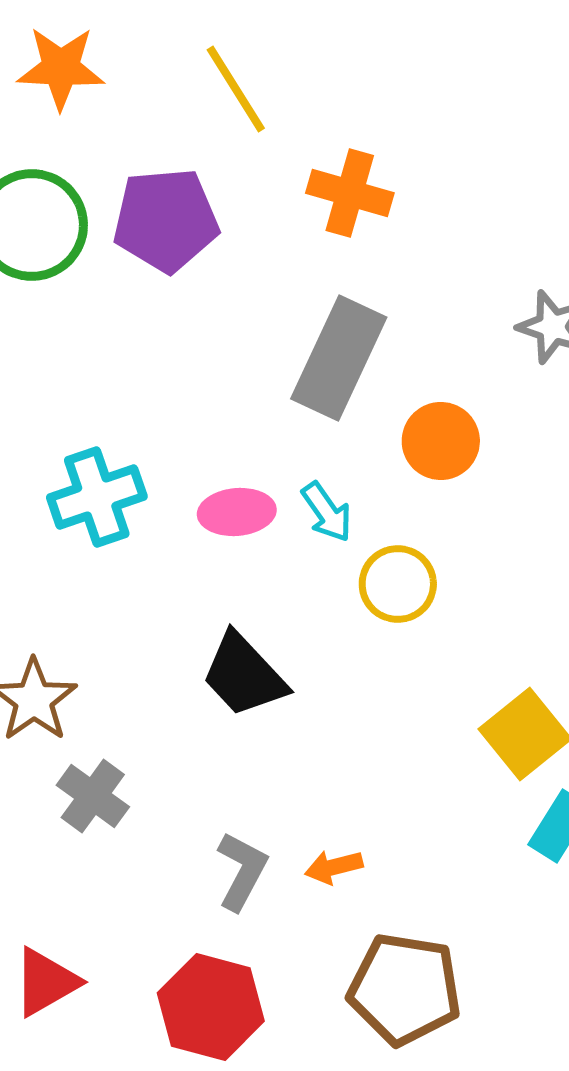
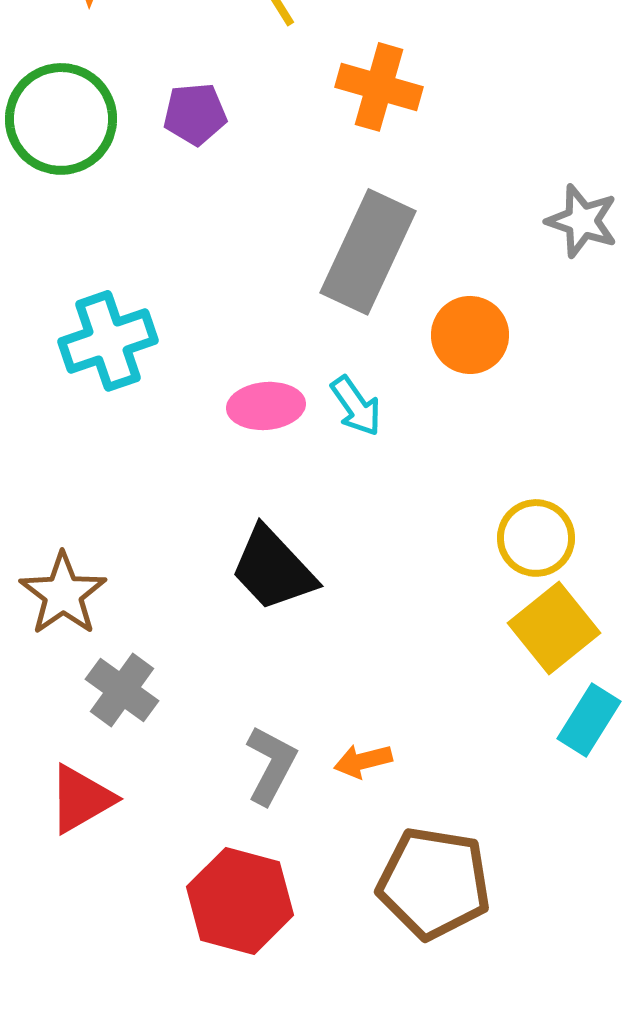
purple pentagon: (166, 220) -> (195, 114), size x0.6
cyan cross: (97, 497) -> (108, 341), moved
yellow circle: (398, 584) -> (536, 538), moved
red triangle: (46, 982) -> (81, 799), moved

